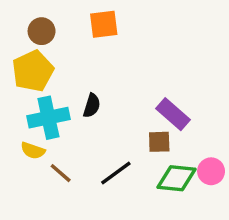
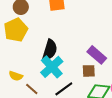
black semicircle: (92, 106) -> (50, 50), size x1.5
cyan cross: (48, 118) -> (52, 67), moved, turned -30

